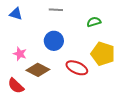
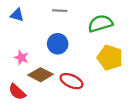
green semicircle: (94, 22) -> (100, 23), size x1.6
red ellipse: (77, 68) -> (71, 81), moved

